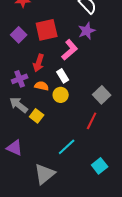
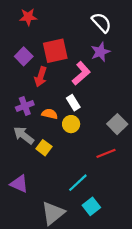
red arrow: (39, 63) -> (41, 77), moved
red line: (92, 121) -> (106, 153), turned 42
cyan square: (100, 166) -> (91, 206), moved

